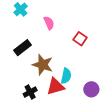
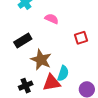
pink semicircle: (49, 23) -> (52, 19), turned -48
red square: (80, 39) -> (81, 38), turned 32

